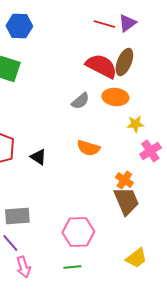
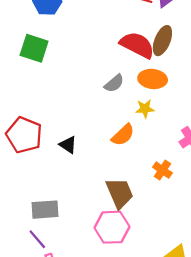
yellow star: (135, 124) -> (145, 109), moved
orange semicircle: (88, 148) -> (123, 135), turned -60
brown trapezoid: (126, 201) -> (120, 193), moved

